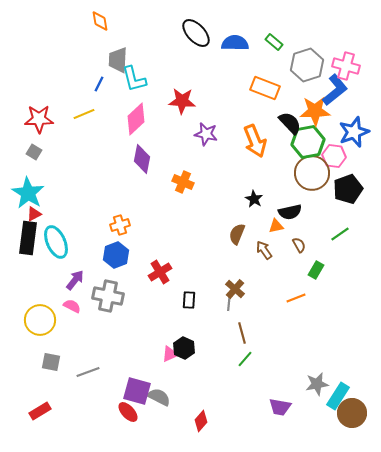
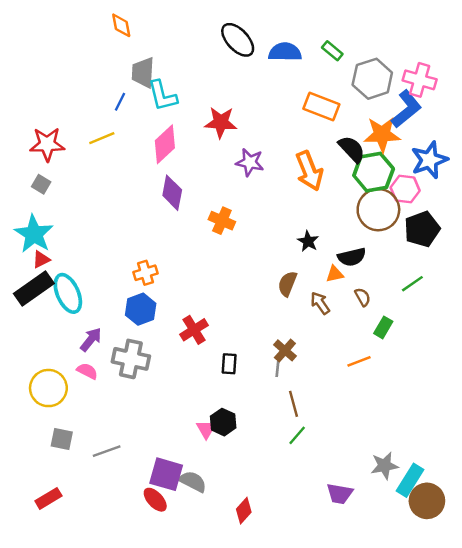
black rectangle: (28, 238) -> (34, 289), turned 48
pink triangle: (170, 354) -> (206, 429), turned -36

